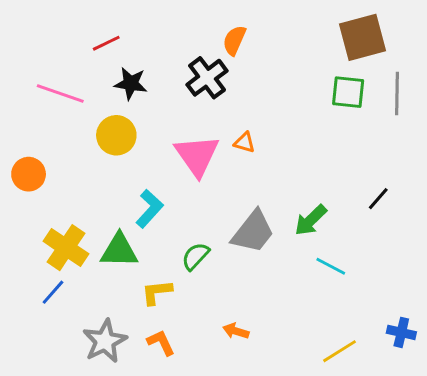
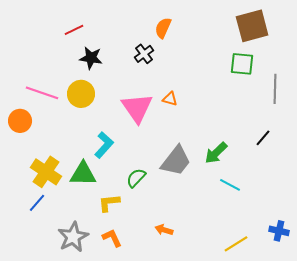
black cross: (207, 78) -> (144, 54), size x0.7
pink line: (60, 94) -> (42, 93), moved
gray line: (397, 94) -> (275, 89), moved

